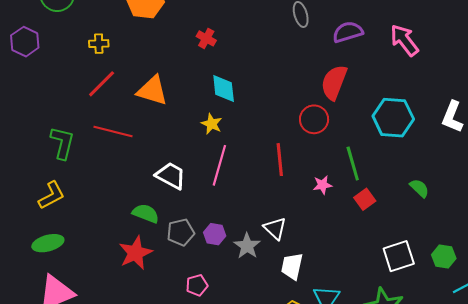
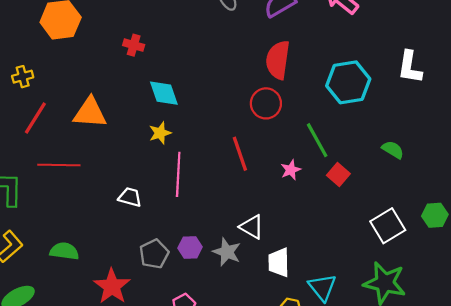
yellow star: (212, 124) -> (160, 133), turned -30
white trapezoid: (171, 176) -> (130, 197), size x0.7
green semicircle: (146, 213) -> (64, 251), moved

